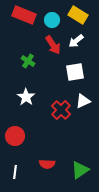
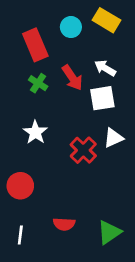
red rectangle: (24, 15) -> (35, 45), moved, turned 45
white arrow: (76, 41) -> (105, 68), moved, turned 70
red arrow: (53, 45) -> (72, 78), moved

